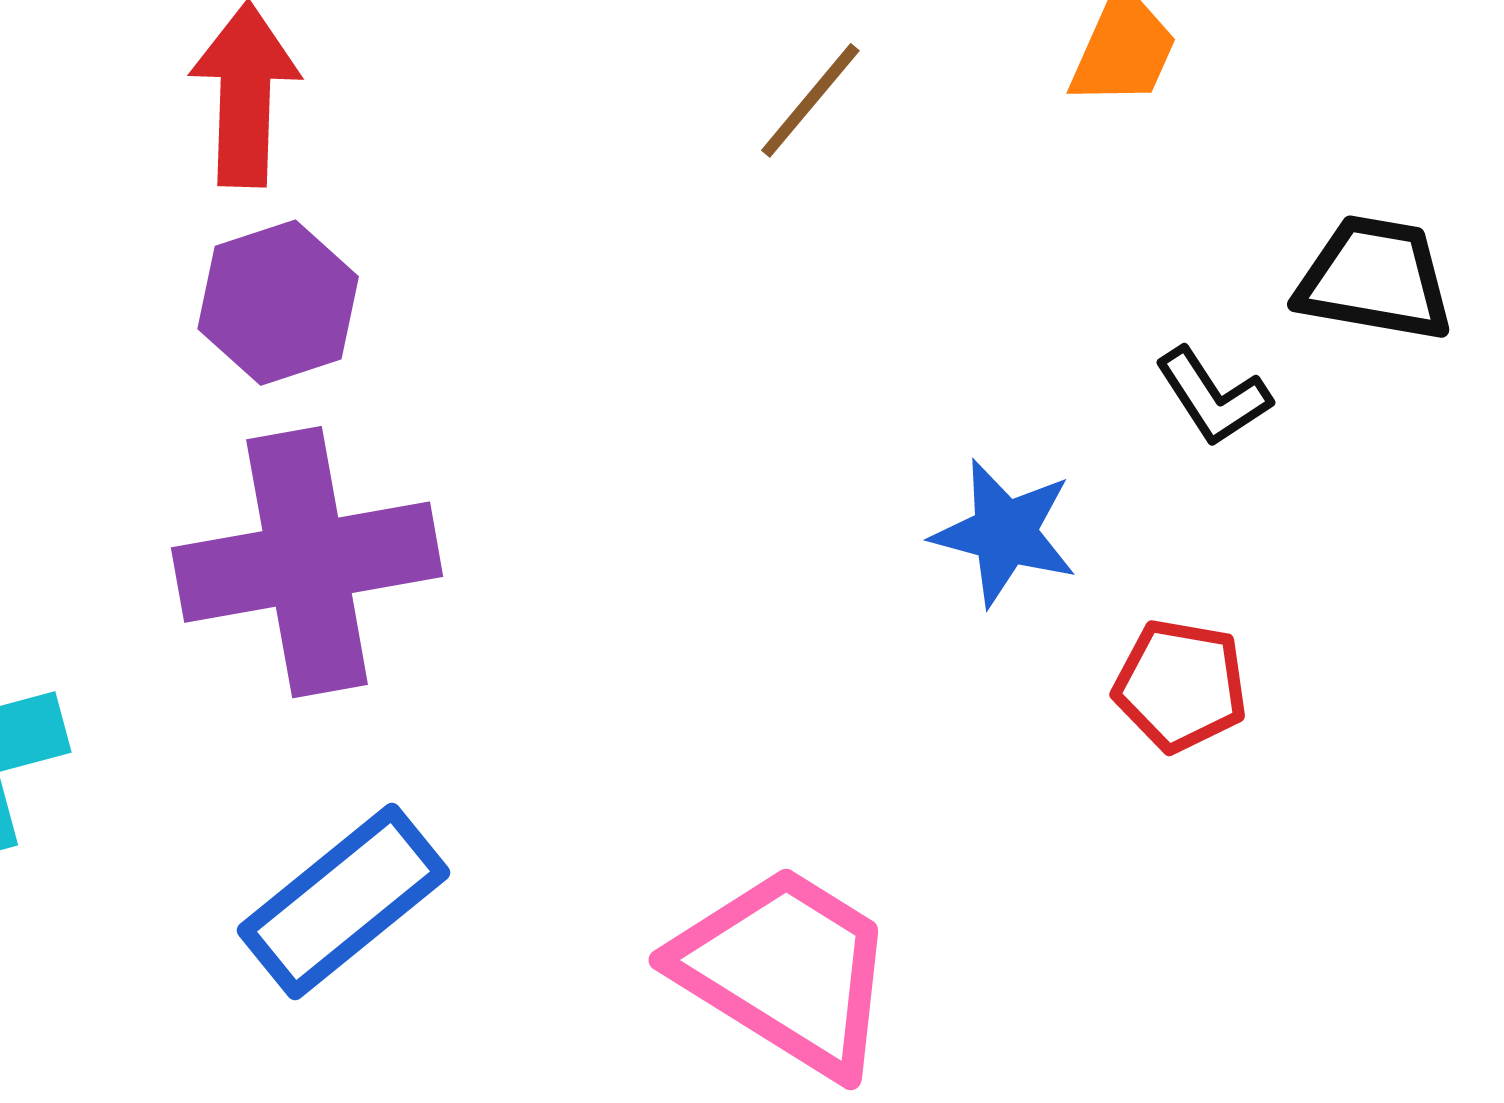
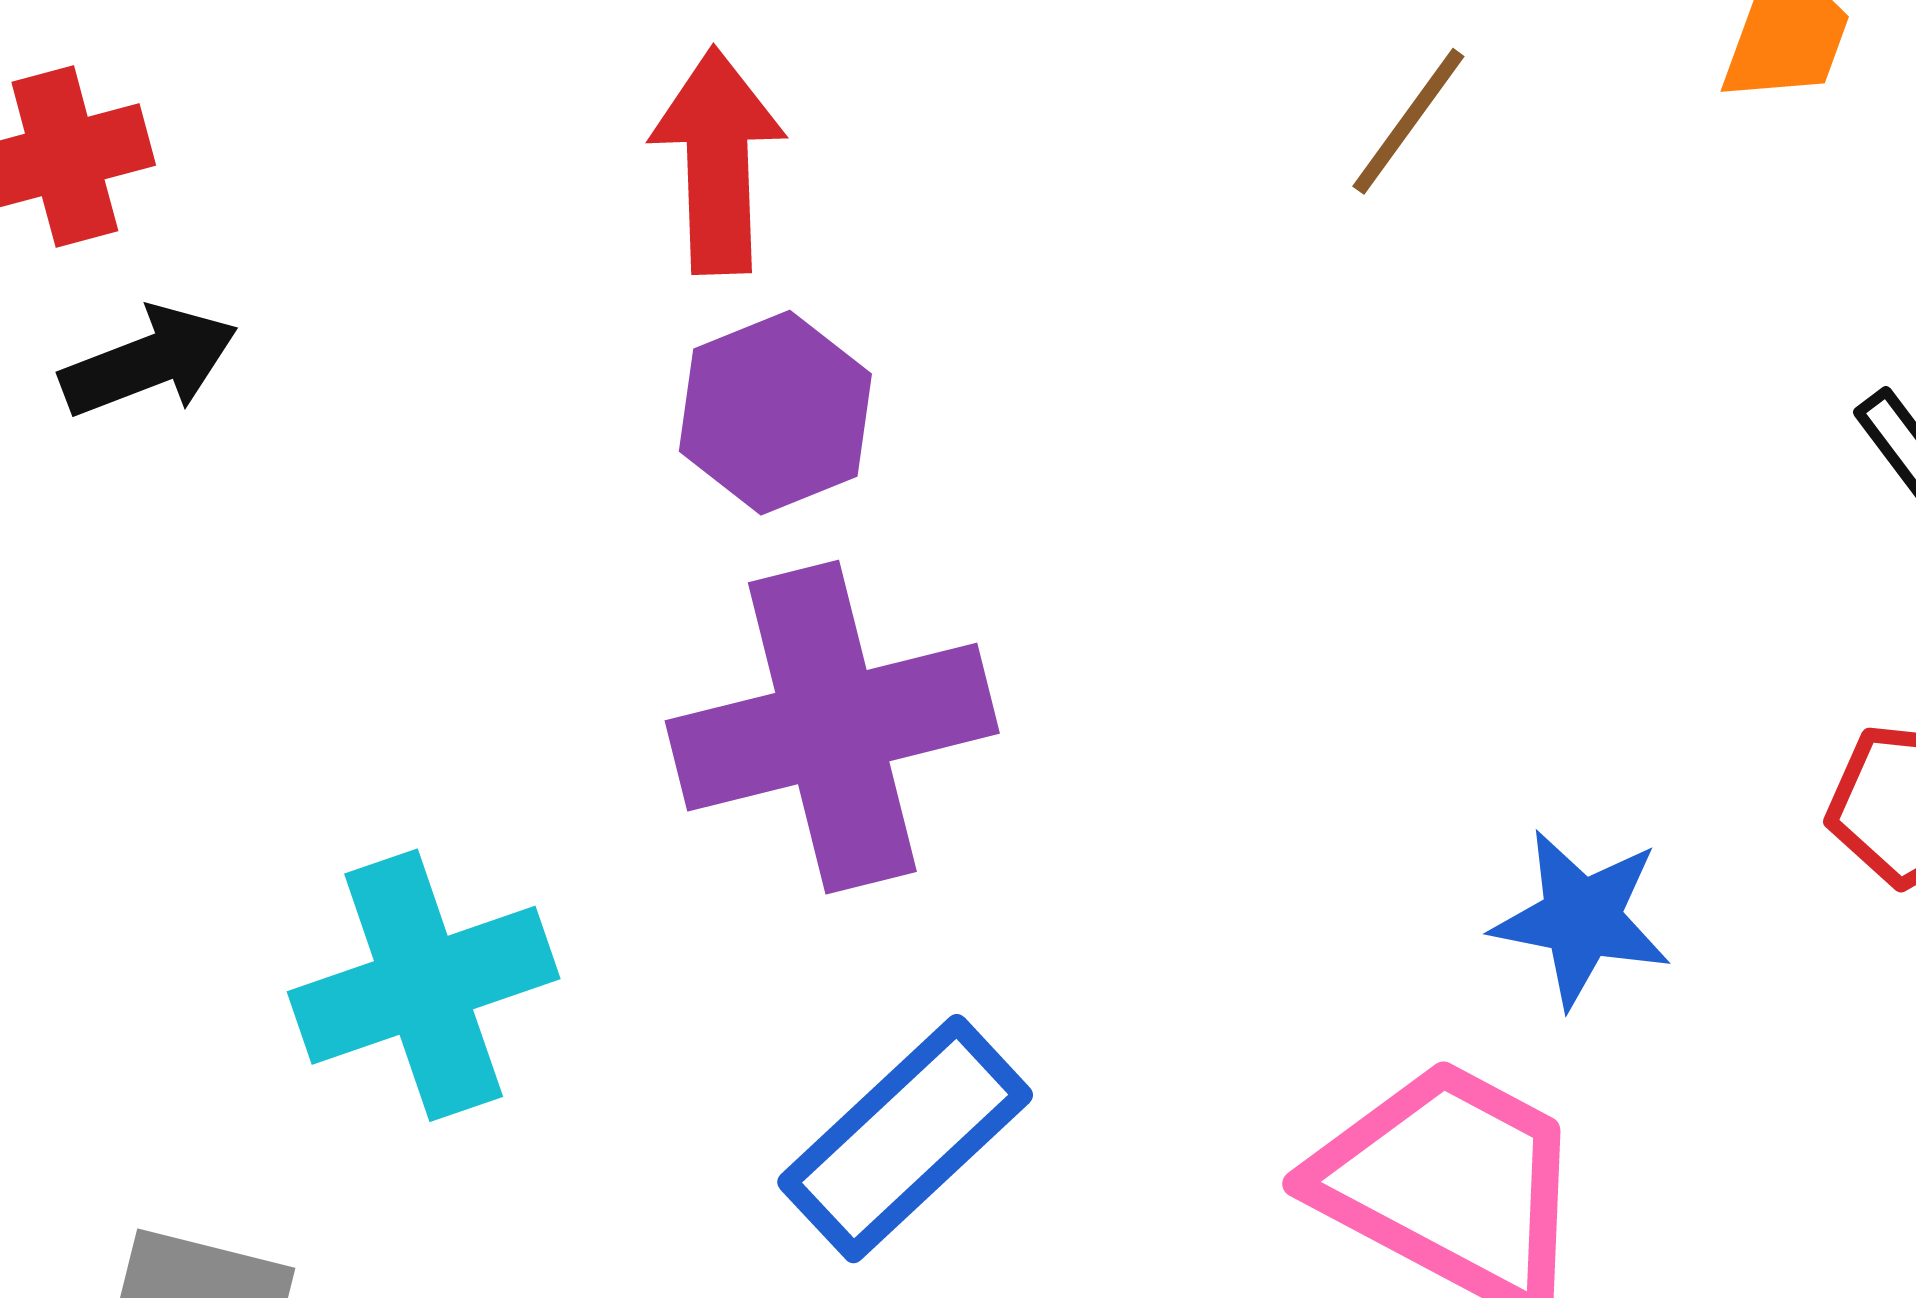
blue star: (1005, 533) -> (1581, 918), moved

